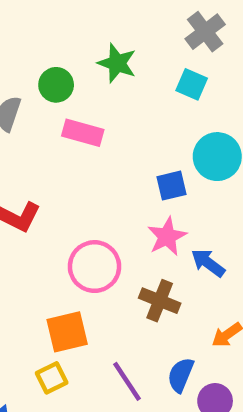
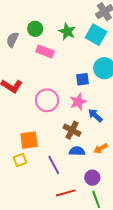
green star: (117, 63) -> (67, 31), moved
cyan square: (192, 84) -> (96, 35), size x1.5
pink circle: (94, 267) -> (47, 100), moved
blue semicircle: (181, 375) -> (77, 151), moved, turned 63

